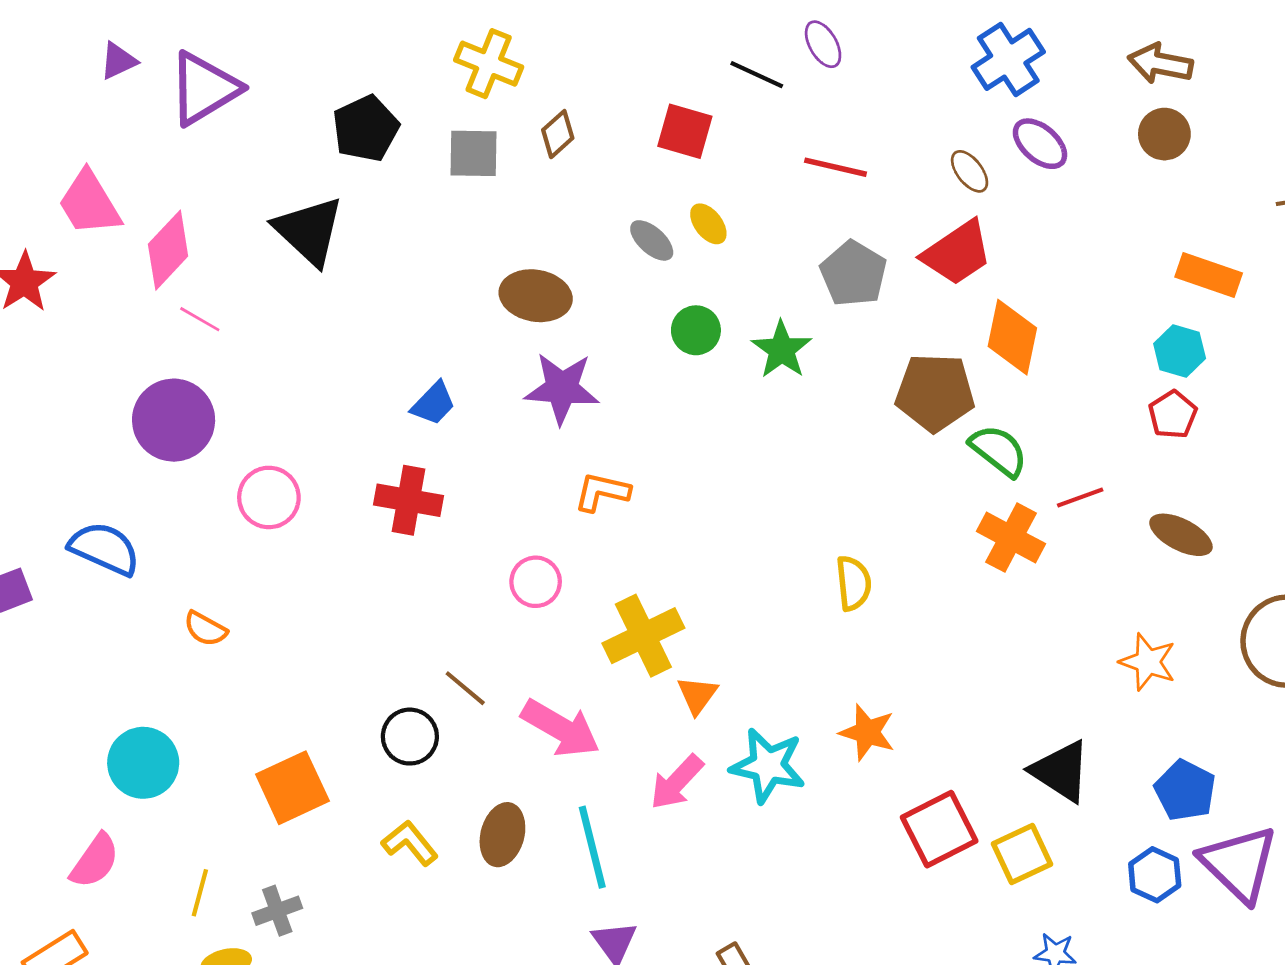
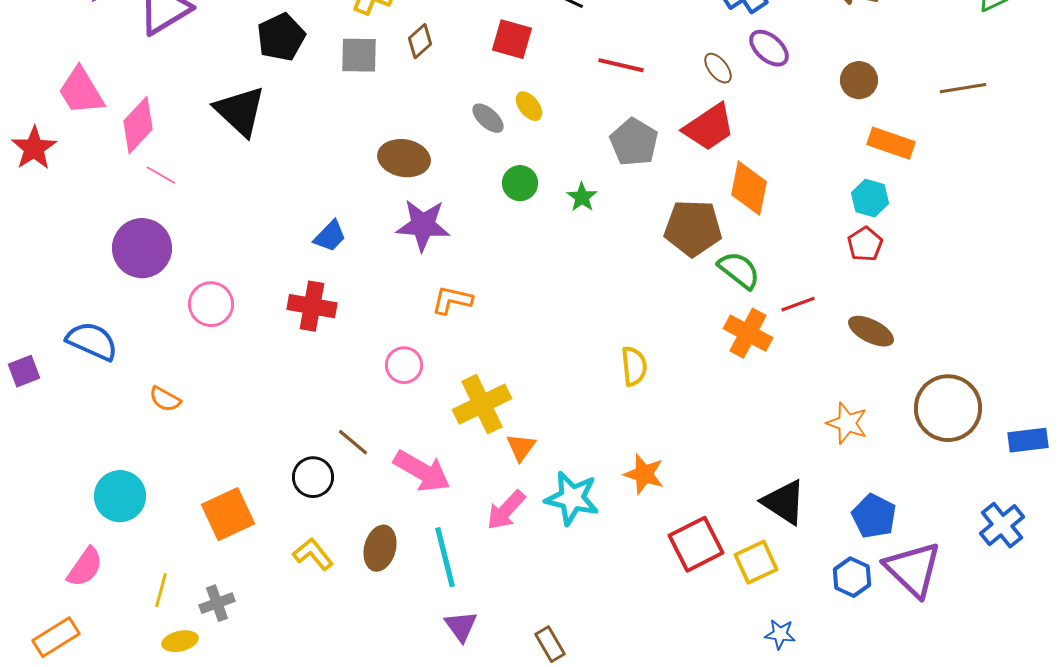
brown circle: (1164, 134) -> (859, 80), moved
green star: (782, 350) -> (582, 197), size x0.7

